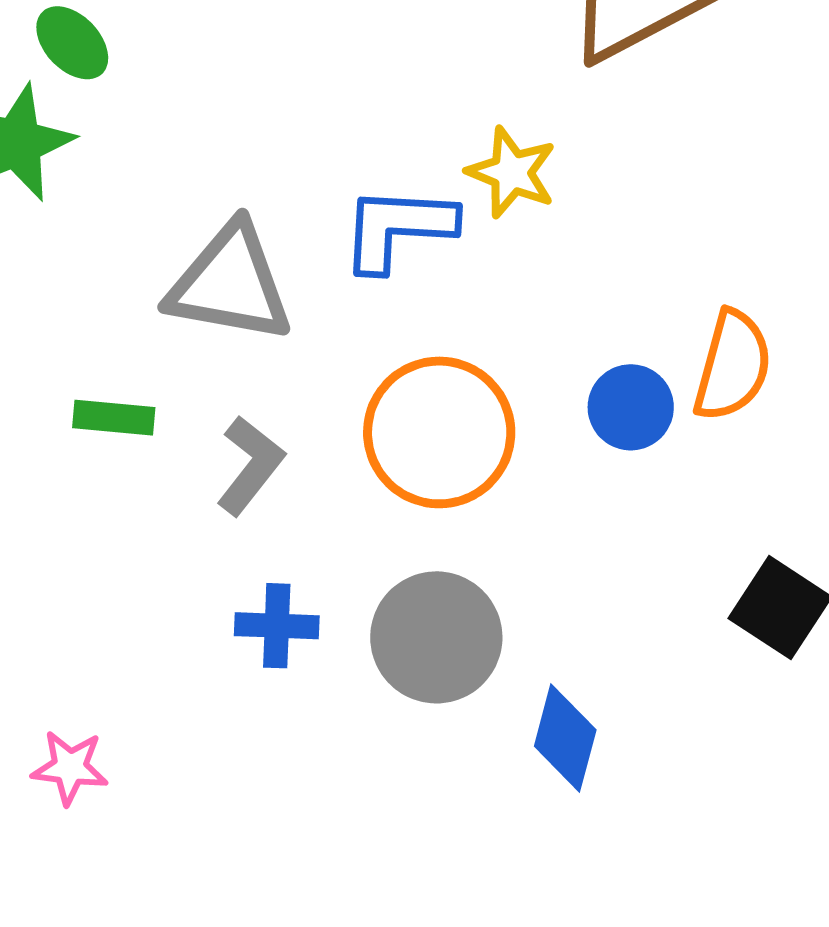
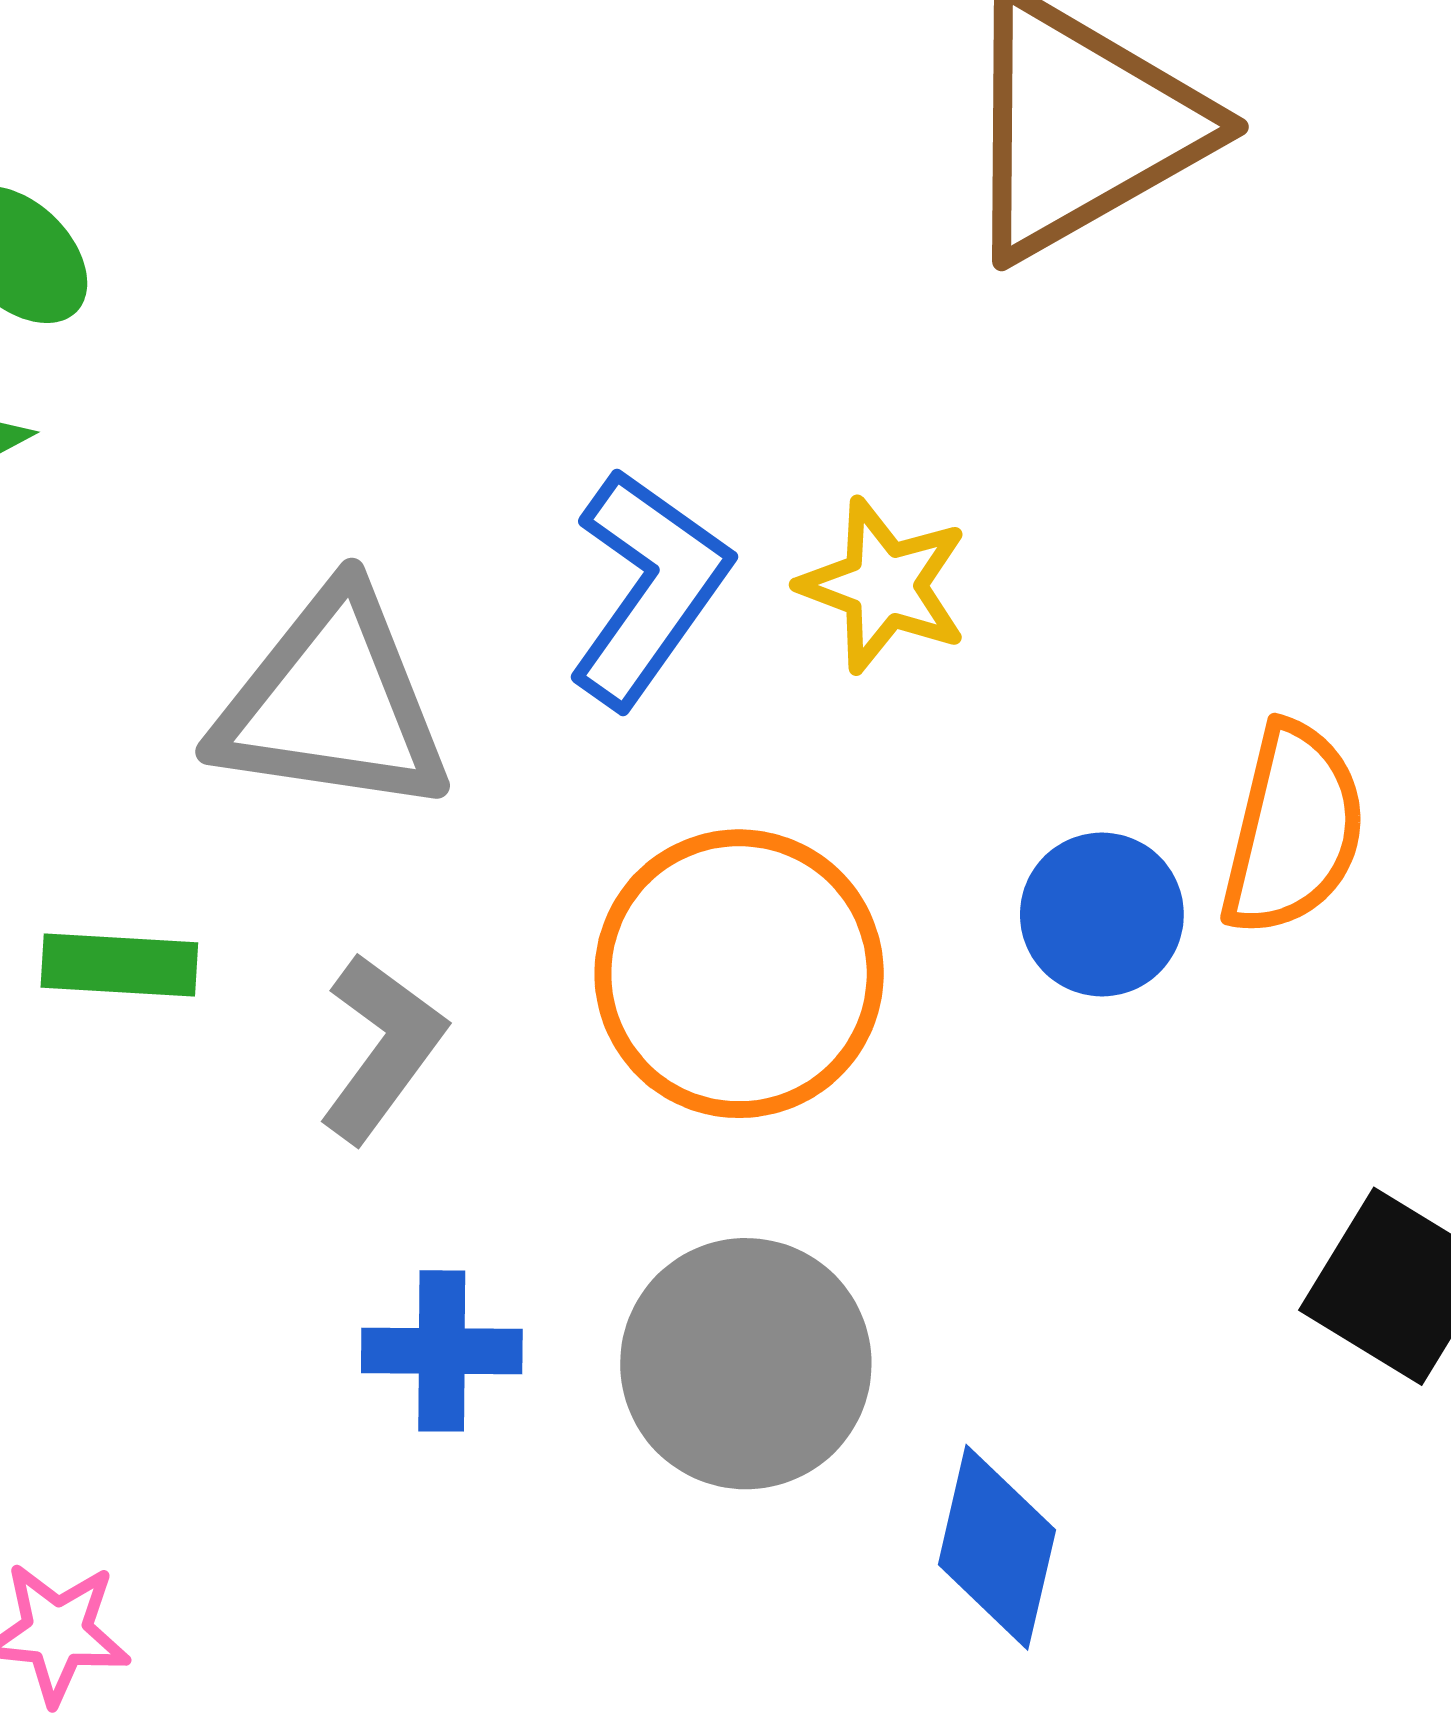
yellow star: (512, 172) -> (884, 585), moved
blue L-shape: (398, 228) -> (648, 588), turned 124

